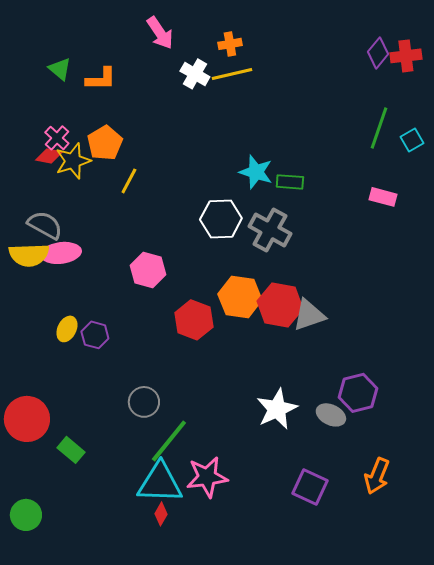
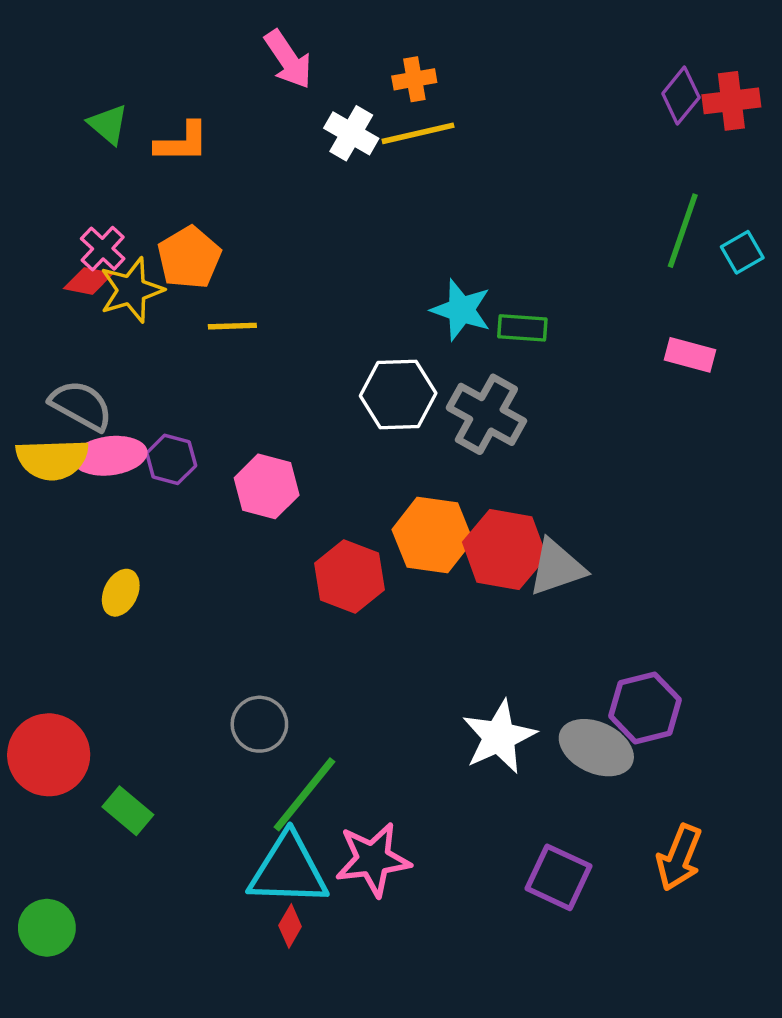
yellow line: (129, 181) -> (232, 326), turned 60
purple hexagon: (95, 335) -> (171, 459), moved
gray ellipse: (331, 415) -> (596, 748), size x1.4

